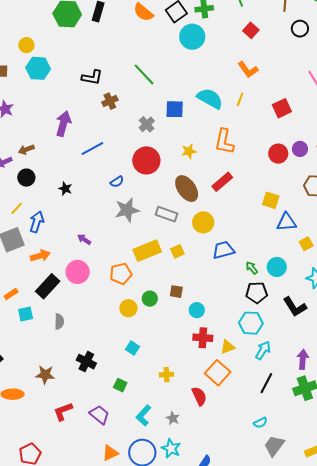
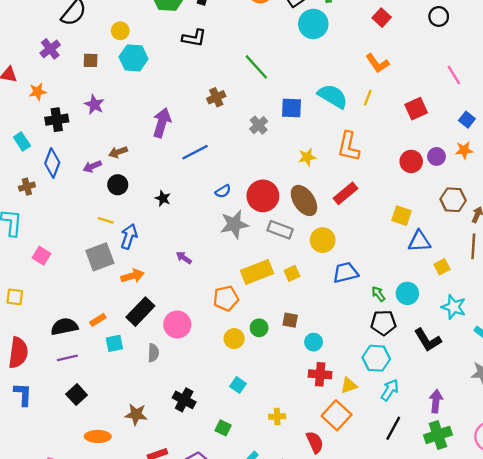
black L-shape: (92, 77) -> (194, 38), moved
red circle: (146, 160) -> (263, 196), moved
yellow line: (17, 208) -> (106, 220), turned 64
pink circle: (78, 272) -> (177, 325), moved

